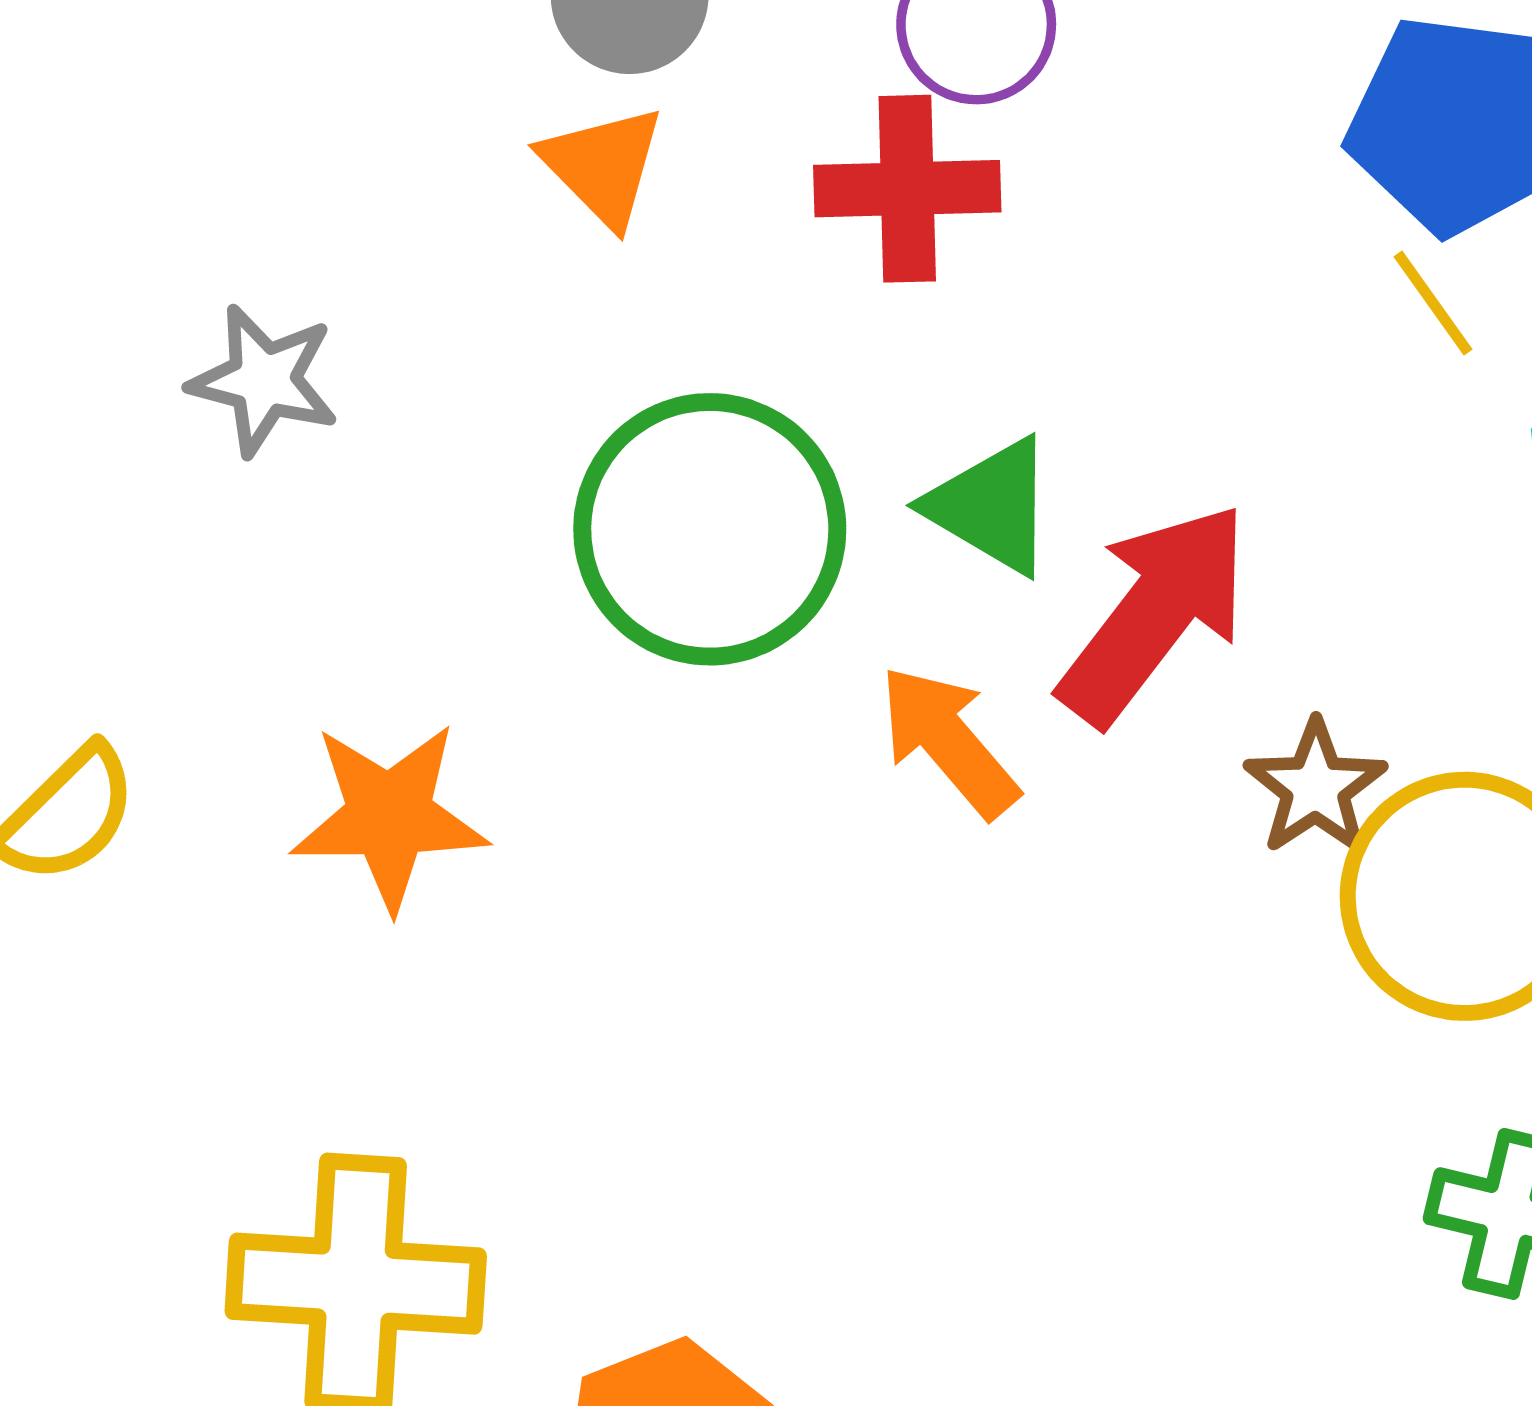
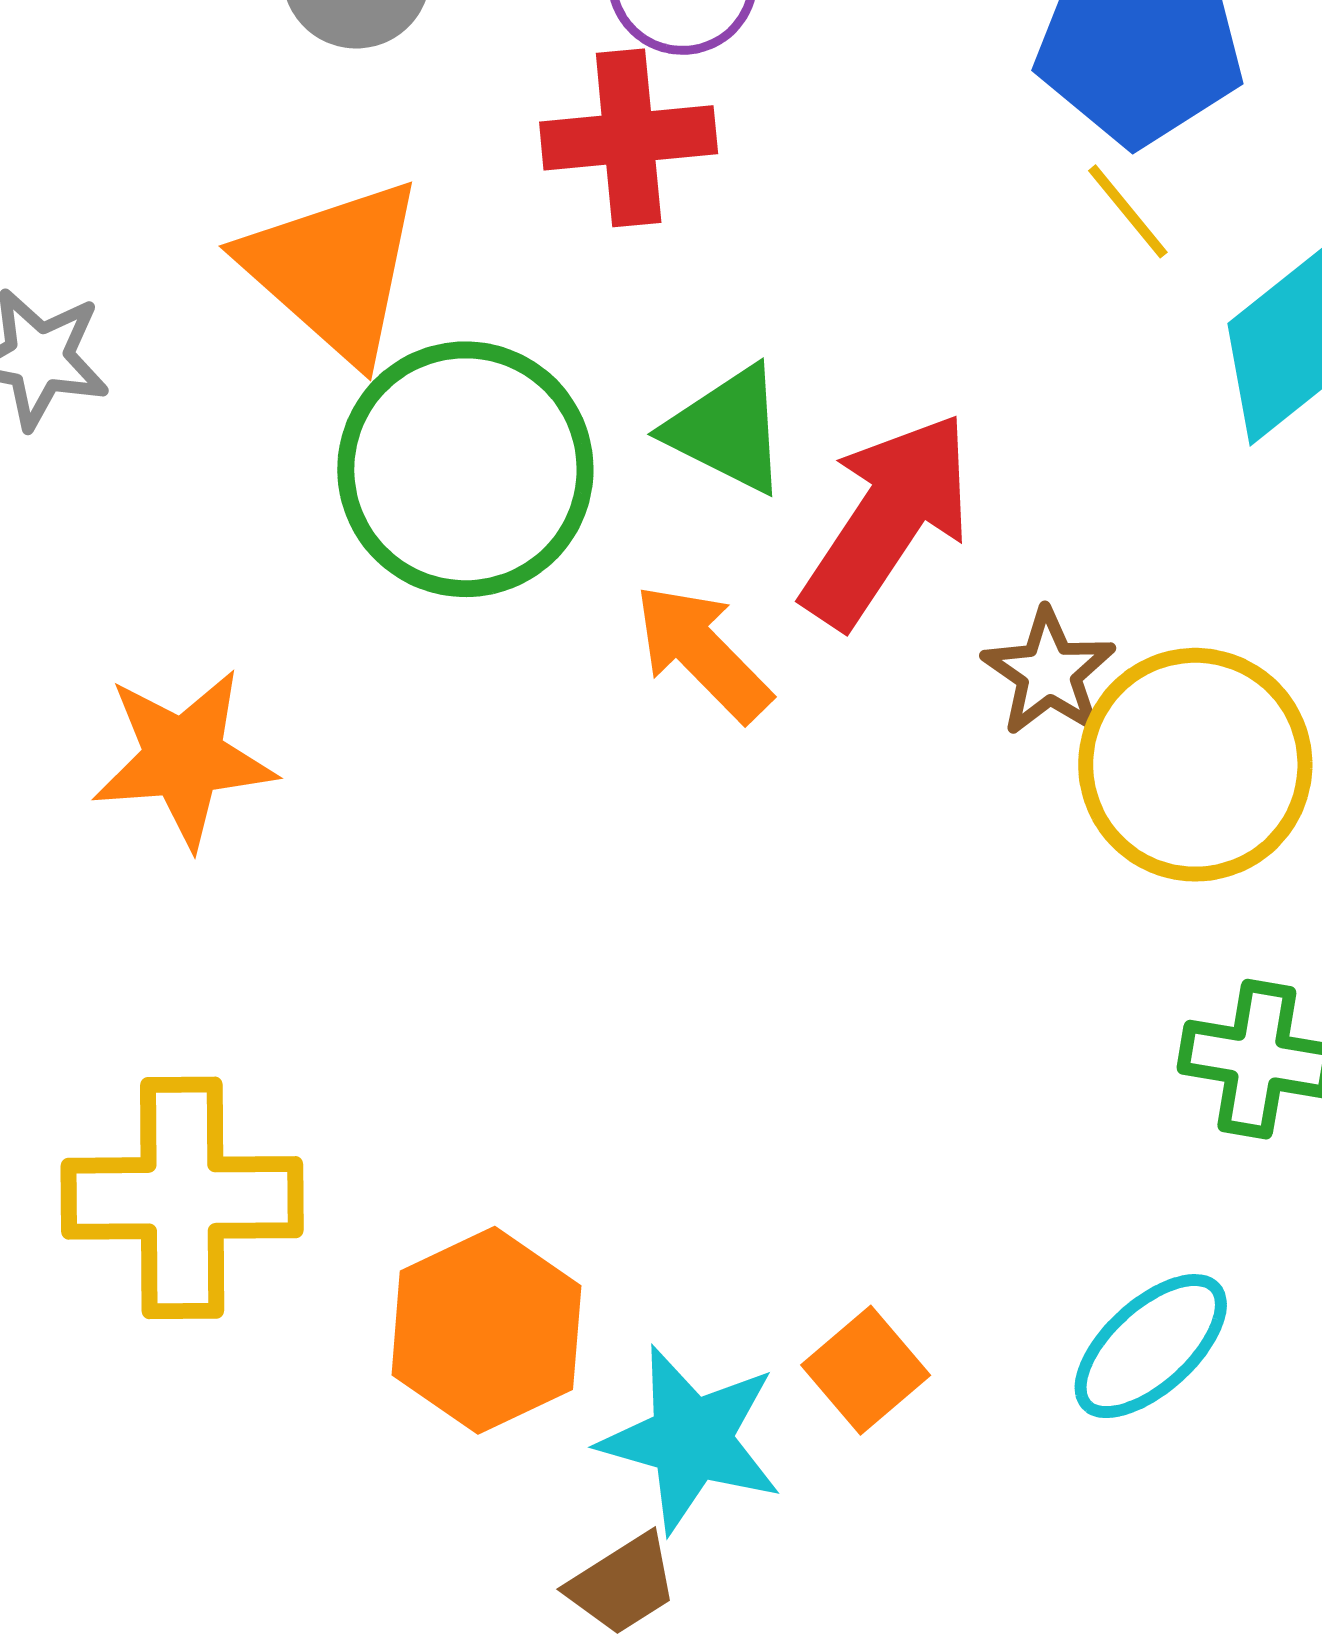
orange triangle: (603, 166) -> (334, 270), moved, size x1.6

